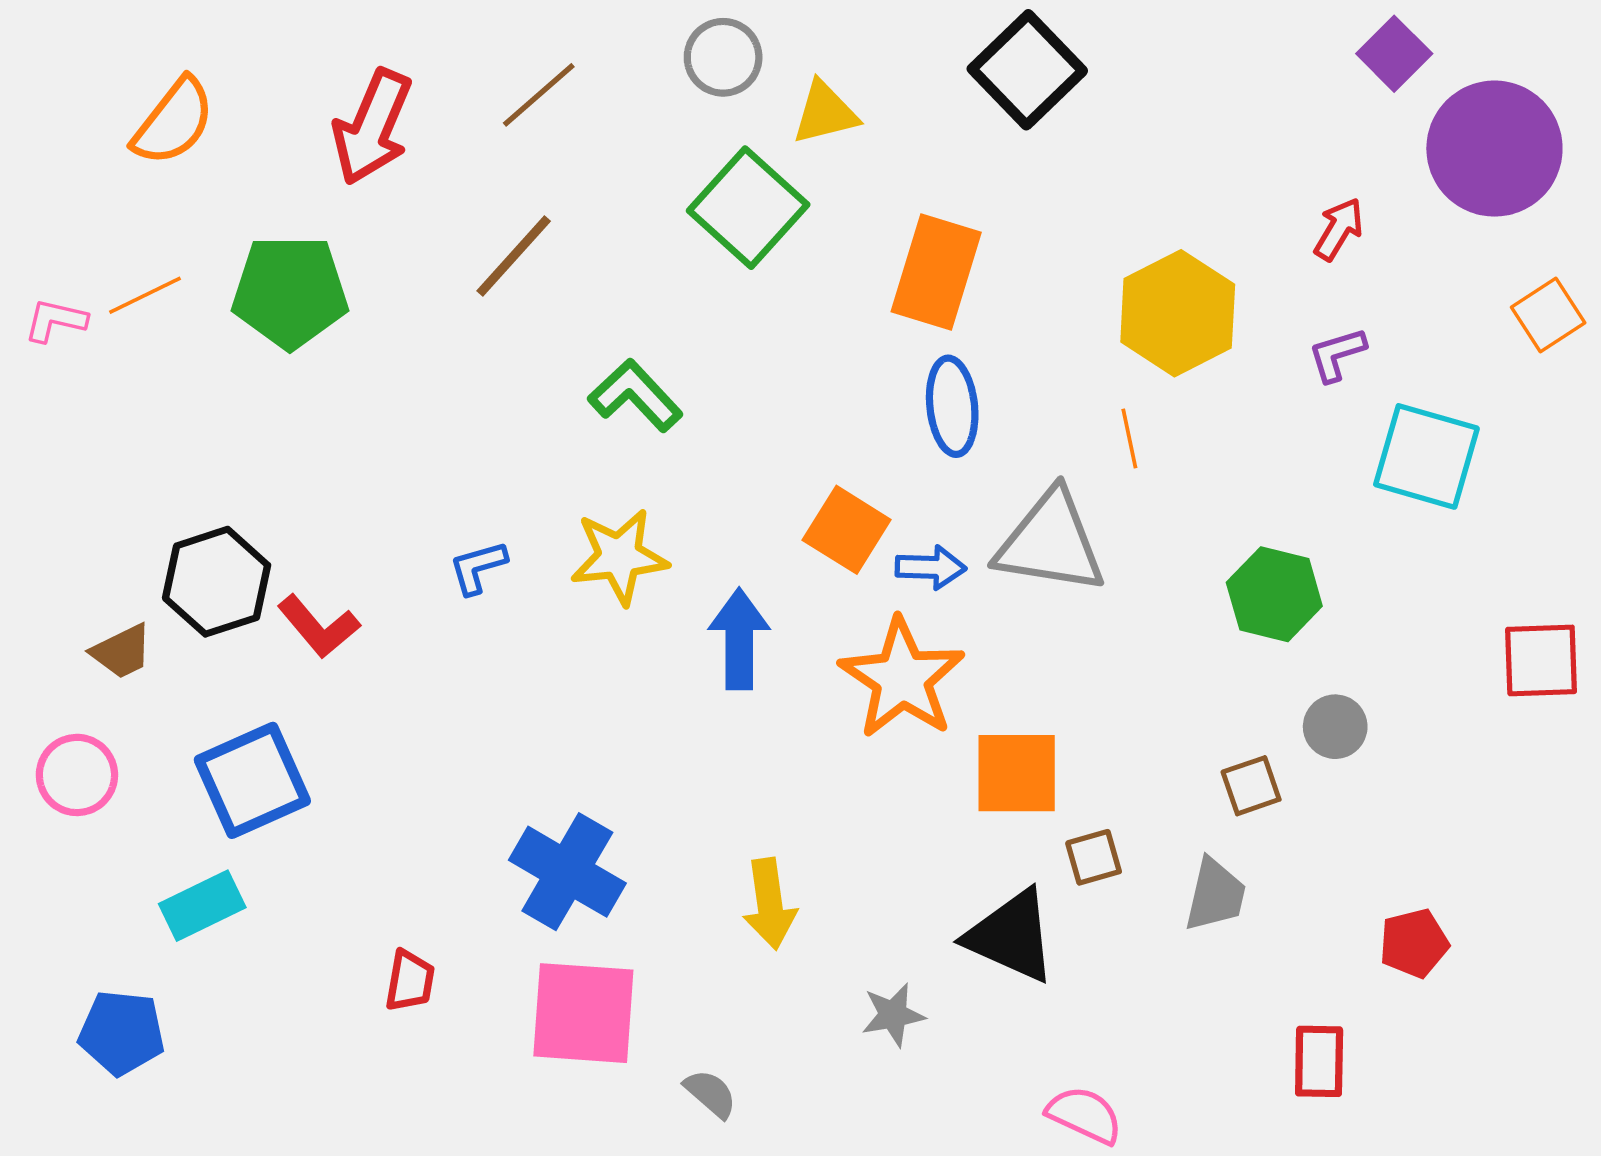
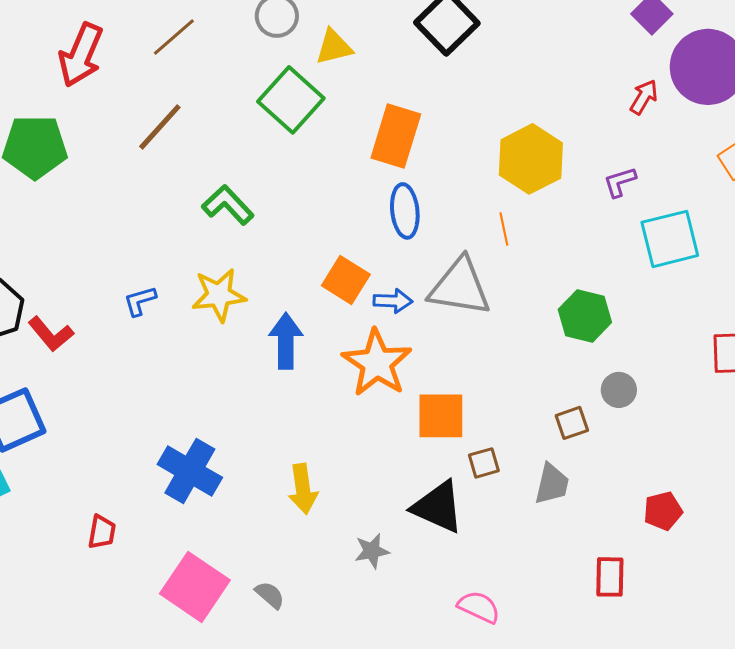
red arrow: (1339, 229) -> (644, 97), moved
cyan square: (1426, 456) -> (670, 239), turned -30
pink square: (583, 1013) -> (195, 587), moved, turned 30

